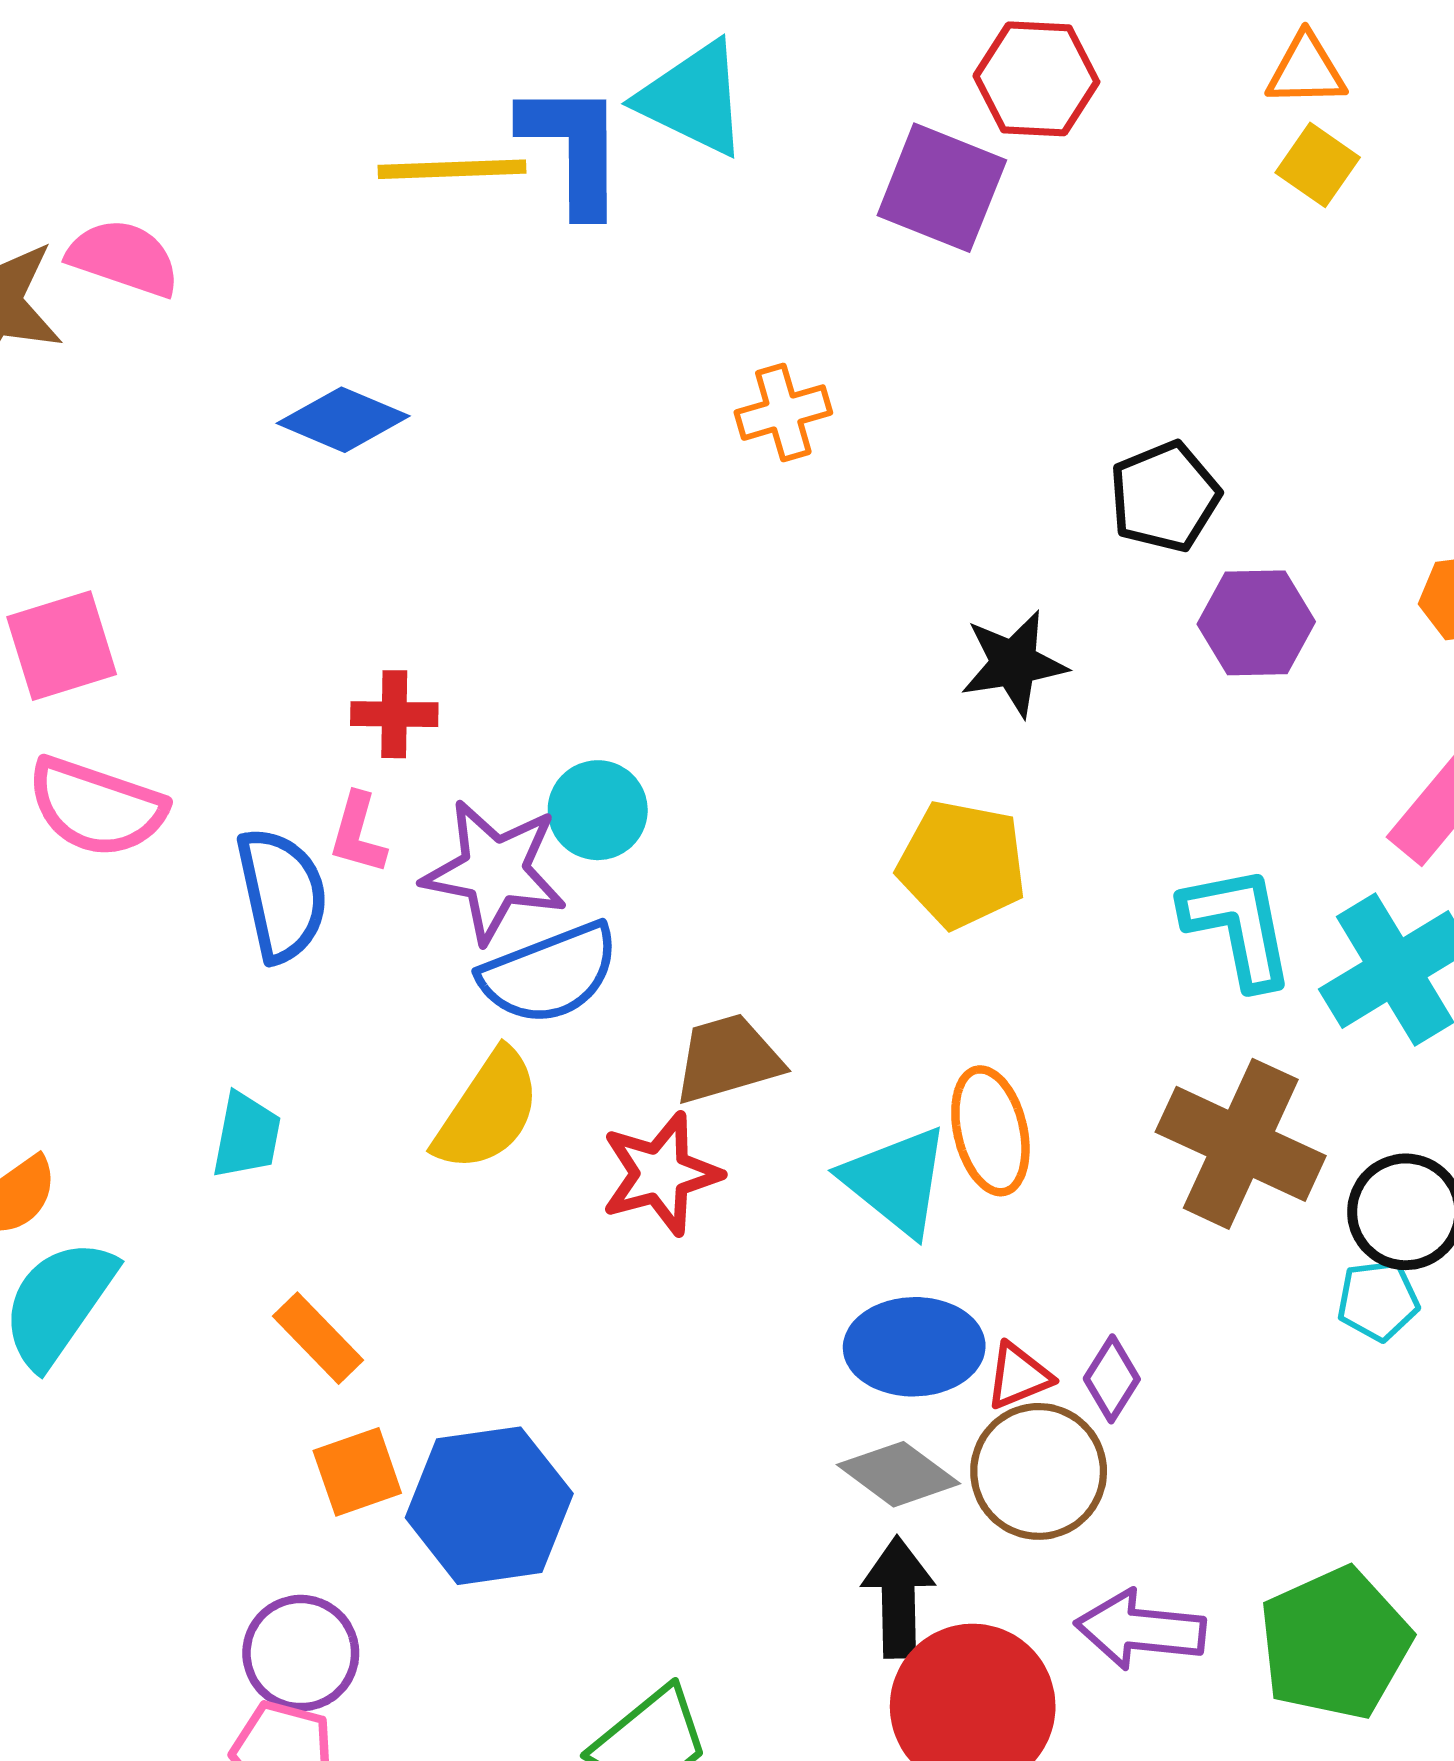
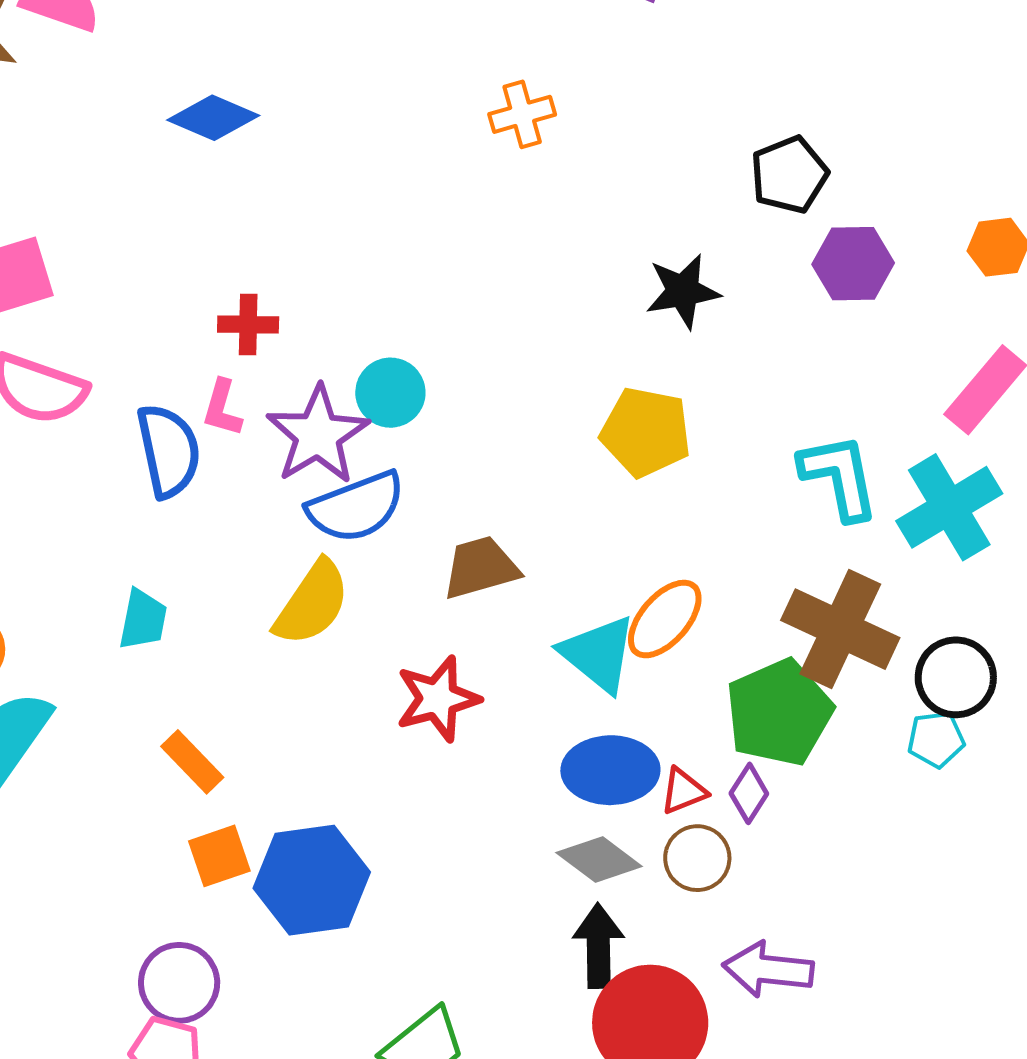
purple star: (494, 871) -> (318, 435), turned 30
orange ellipse: (990, 1131) -> (665, 619), turned 54
red star: (661, 1174) -> (438, 699), moved
brown circle: (1039, 1471) -> (697, 858), size x0.7
green pentagon: (1335, 1643) -> (779, 713), moved

